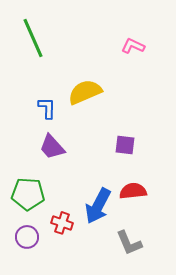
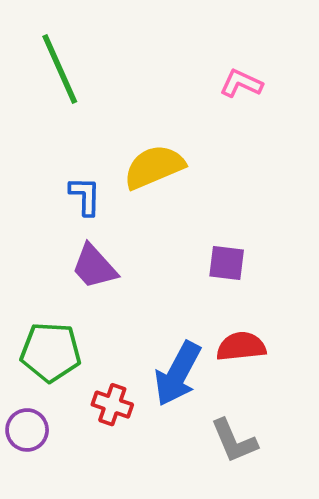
purple circle: (27, 237) -> (27, 430), moved

